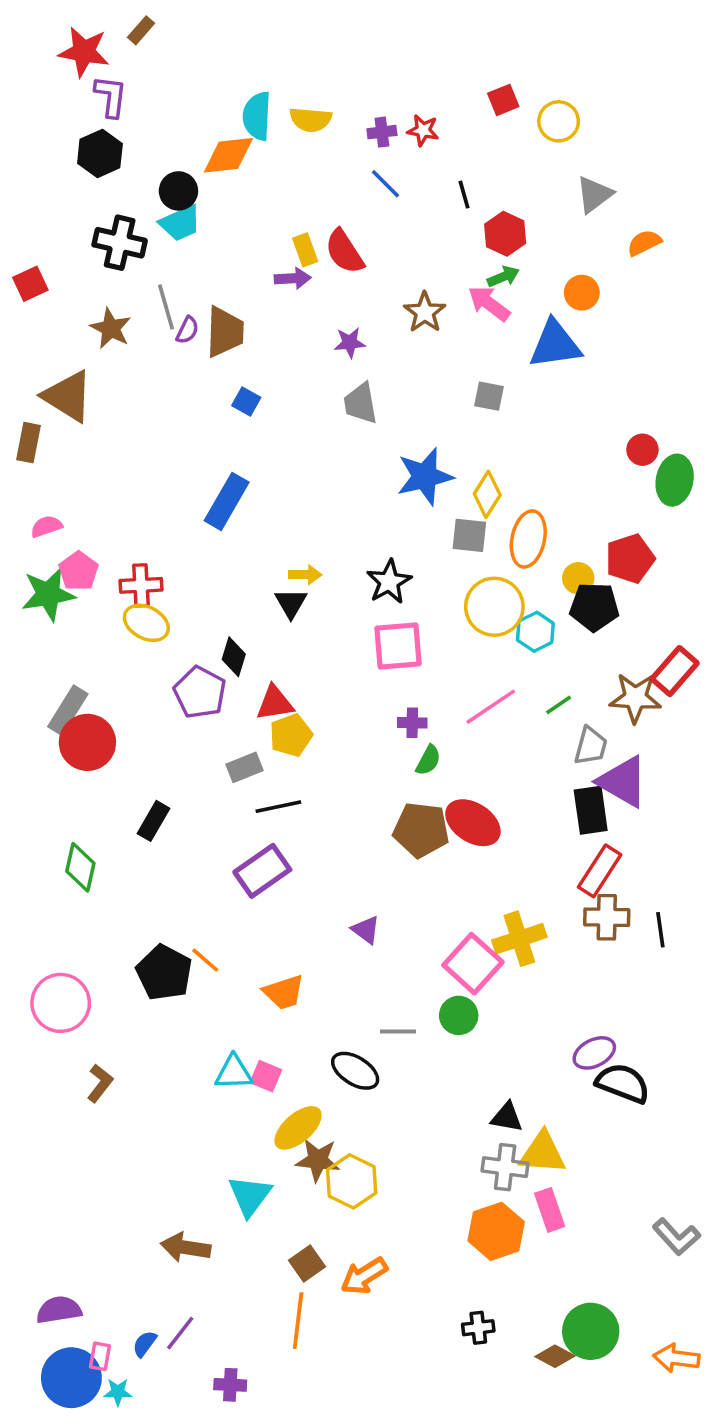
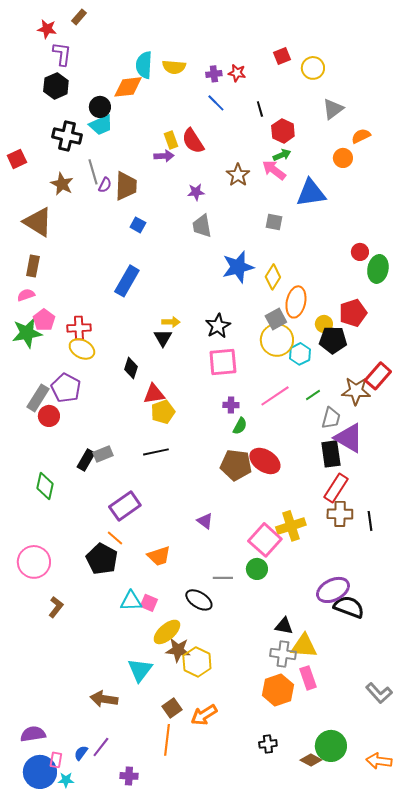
red star: (84, 52) -> (47, 29), size x0.7
orange circle: (582, 293) -> (343, 158), moved
brown rectangle: (29, 443) -> (33, 266), moved
gray square: (469, 535) -> (276, 319), moved, turned -35
purple pentagon: (200, 692) -> (66, 388), moved
red circle: (87, 742) -> (49, 416), size x0.7
gray rectangle: (244, 767) -> (103, 454), moved
purple rectangle: (262, 871) -> (125, 506), moved
black pentagon: (164, 973) -> (102, 559), moved
purple ellipse: (594, 1053) -> (333, 590), size x1.4

